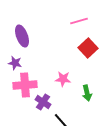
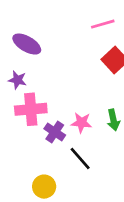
purple ellipse: (22, 36) -> (27, 44), turned -40
pink star: (63, 79) -> (81, 123), moved

